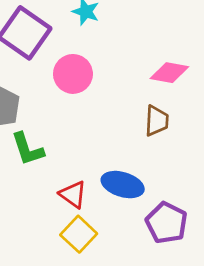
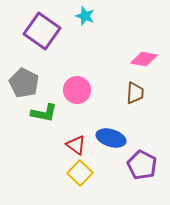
pink circle: (73, 74) -> (77, 90), moved
green L-shape: (28, 149) -> (44, 113), turned -60

